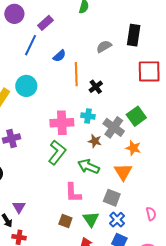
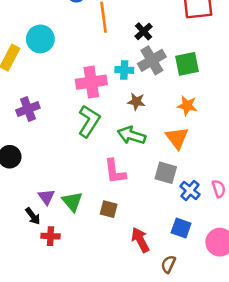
black cross: (96, 87) -> (144, 31), moved
green square: (136, 116) -> (187, 64), turned 30
gray cross: (114, 127) -> (152, 60), moved, turned 30
green triangle: (91, 219) -> (72, 202), moved
blue cross: (117, 220) -> (190, 190), moved

